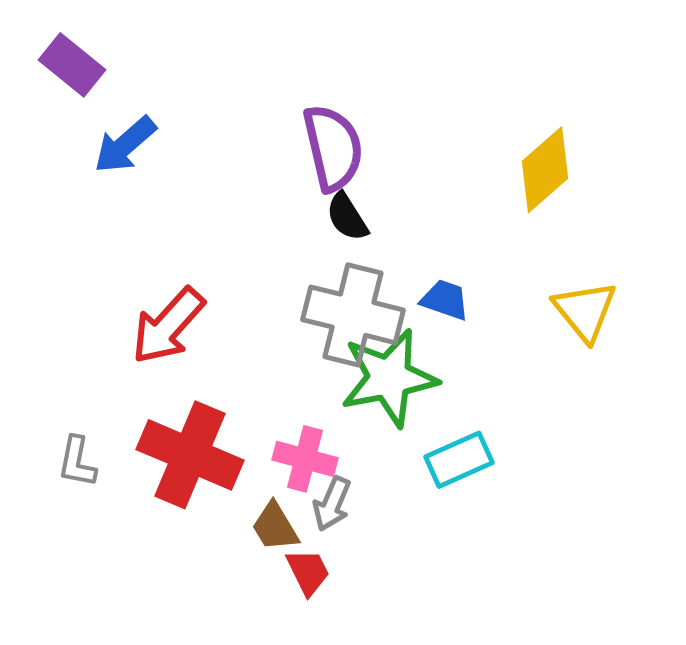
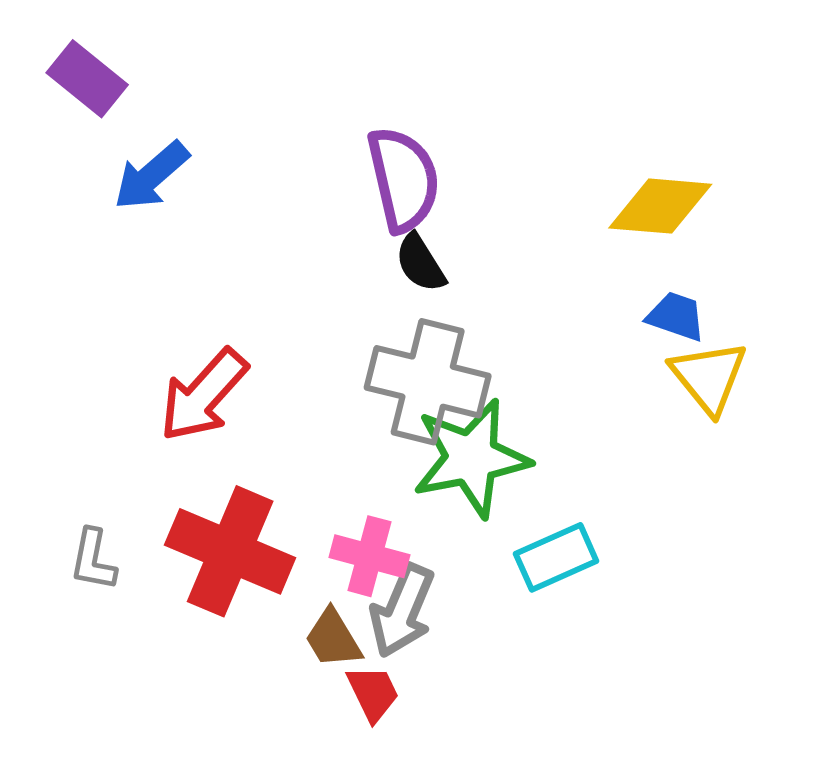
yellow diamond: (545, 170) -> (660, 206), turned 46
blue trapezoid: (445, 300) -> (676, 316), moved
gray arrow: (332, 504) -> (402, 611), size x1.4

